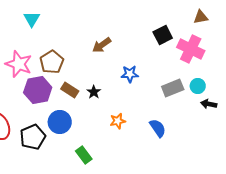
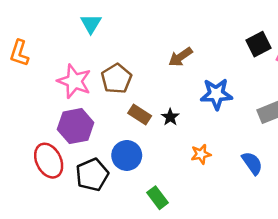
blue star: (130, 74) -> (216, 94), size x1.4
purple hexagon: (38, 90) -> (76, 126), moved

